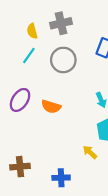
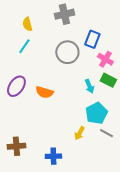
gray cross: (61, 23) -> (64, 14), moved
gray circle: (63, 60) -> (67, 52), moved
yellow arrow: (90, 152) -> (79, 133), turned -104

